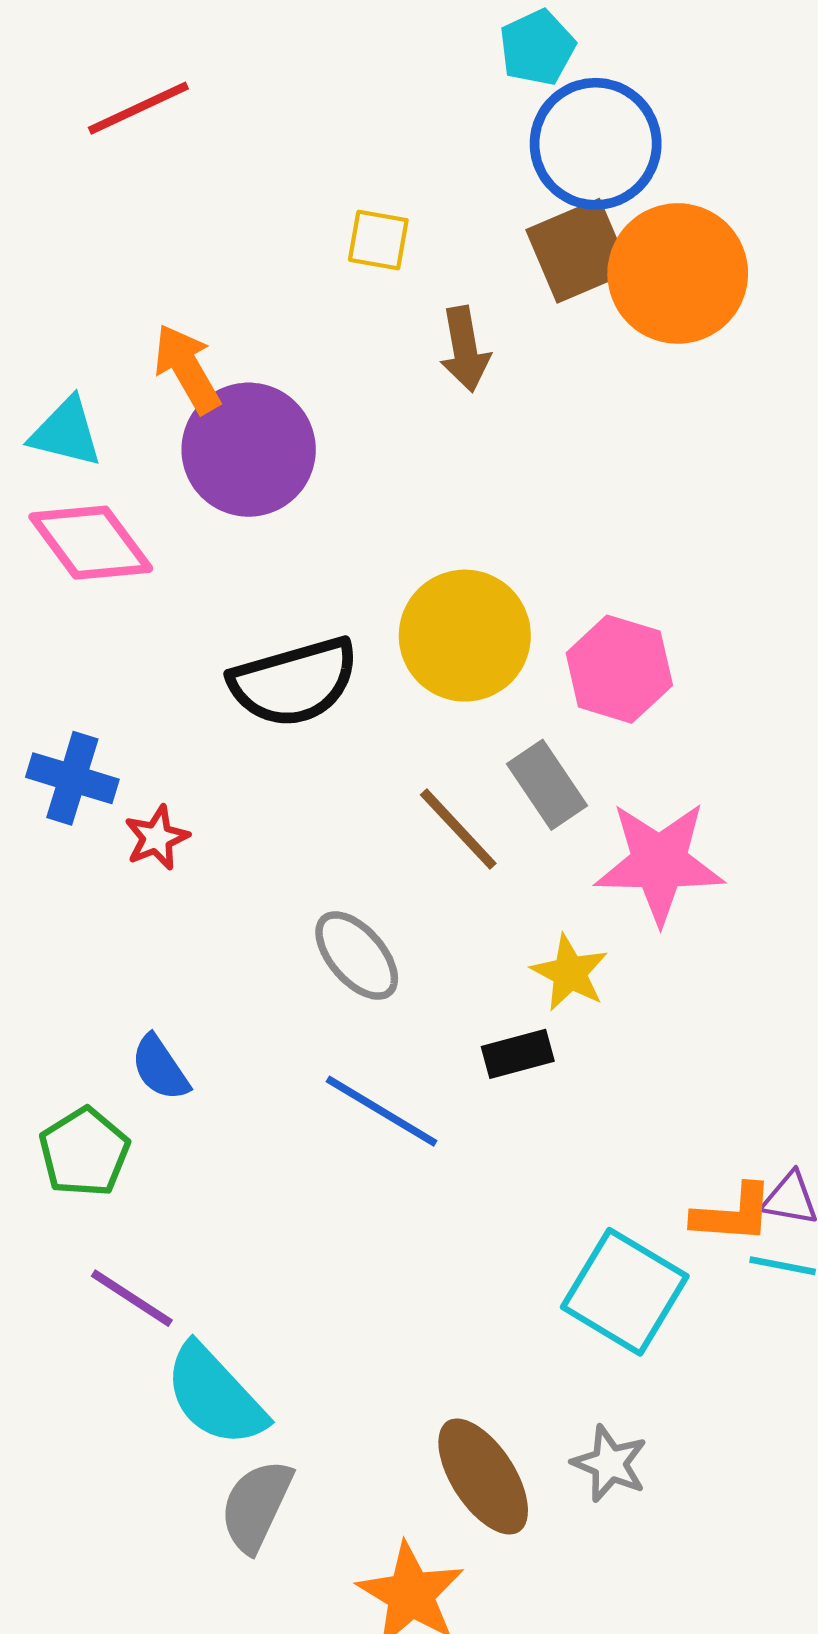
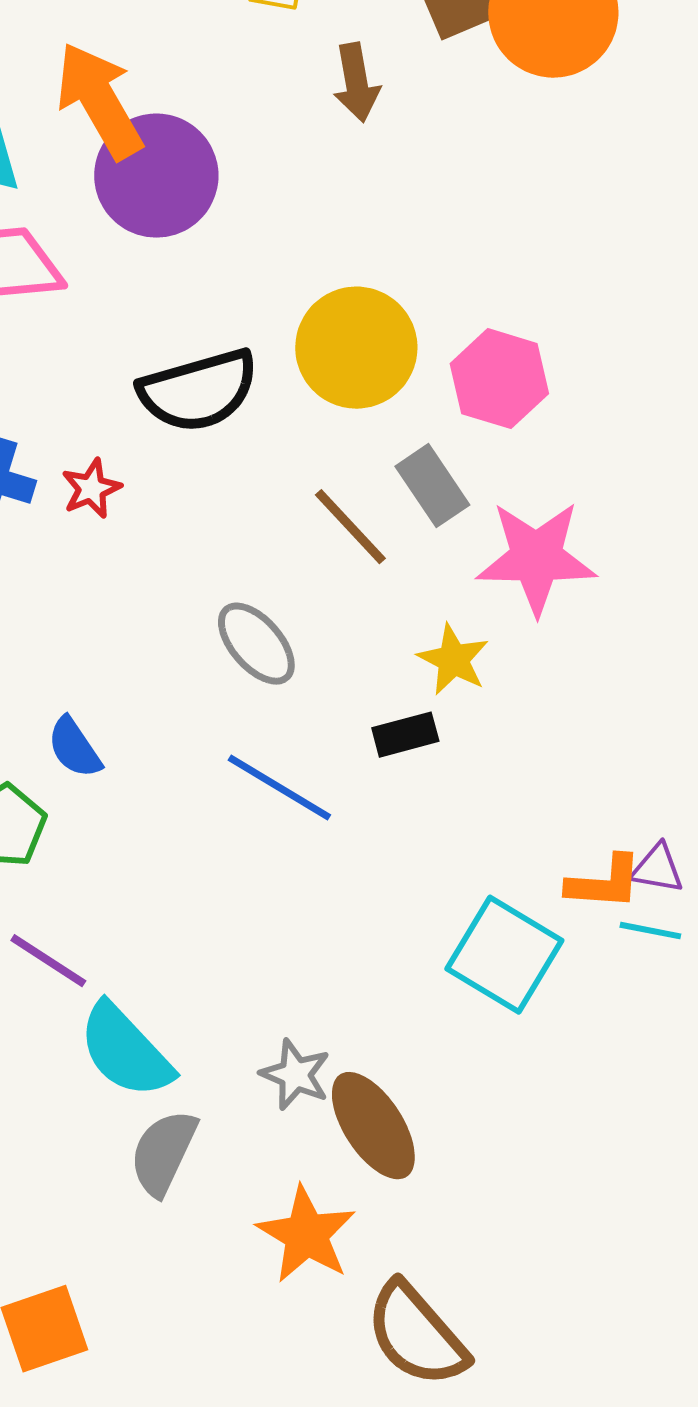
orange arrow: (187, 369) -> (99, 101), size x1.4
red star: (157, 838) -> (91, 489), moved
gray star: (610, 1464) -> (295, 1075), moved

